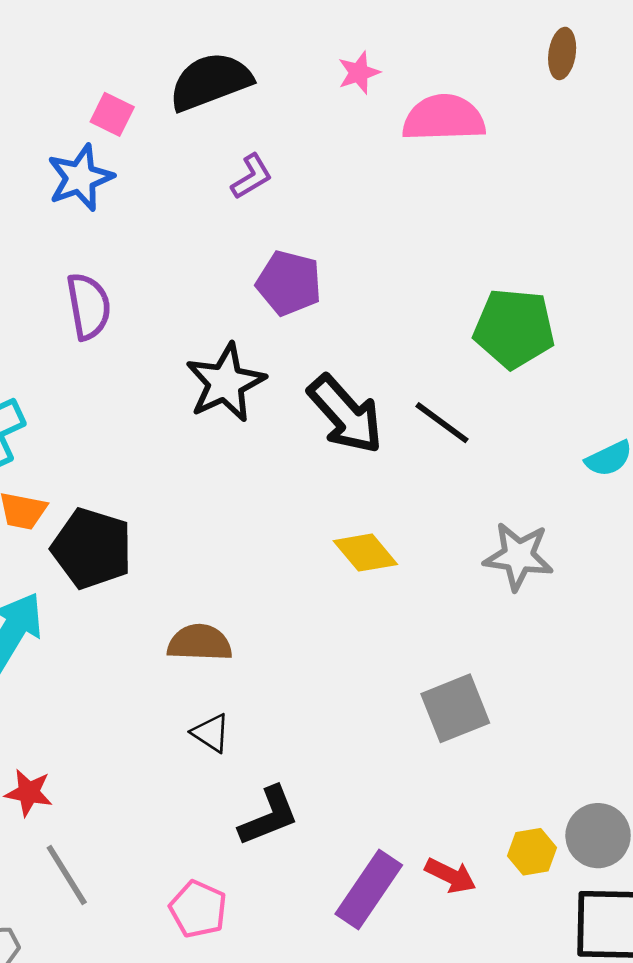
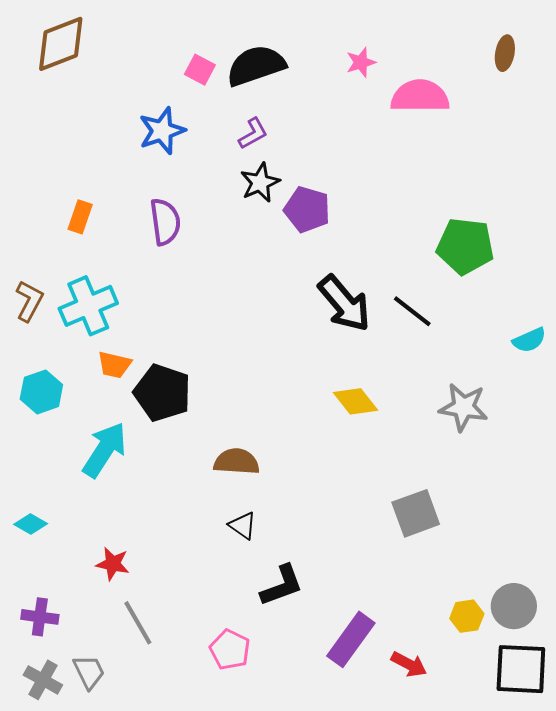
pink square: (112, 114) -> (200, 70), moved
purple L-shape: (252, 177) -> (253, 134), moved
black star: (225, 383) -> (260, 183), moved, size x0.7
red arrow: (451, 876) -> (409, 664), moved

